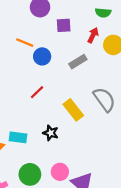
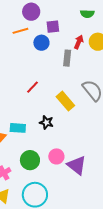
red arrow: (93, 35) -> (79, 42), moved
orange line: (25, 43) -> (20, 31), moved, turned -35
blue circle: (42, 56) -> (41, 43), moved
gray rectangle: (78, 62) -> (67, 58), turned -49

